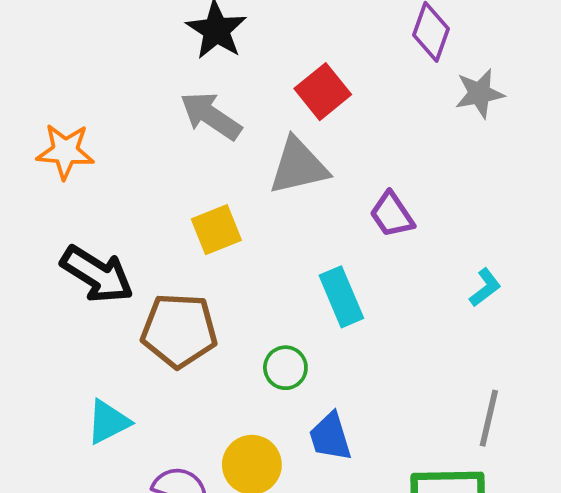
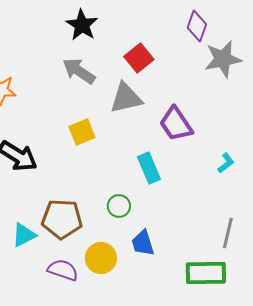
gray star: (480, 93) -> (223, 59), size x1.4
purple trapezoid: (392, 215) -> (176, 124), size x1.4
brown pentagon: (179, 330) -> (62, 219), moved

